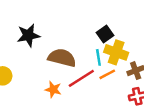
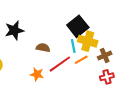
black square: (105, 34) -> (78, 26), size x1.5
brown semicircle: (62, 58) -> (43, 48), size x0.6

